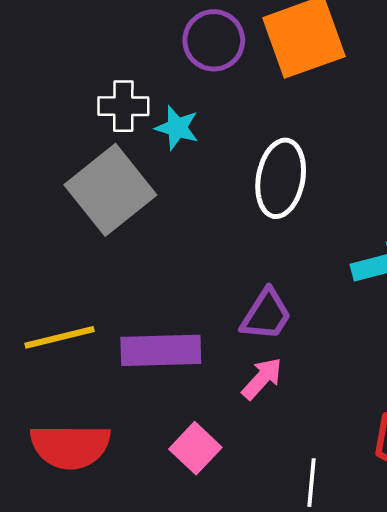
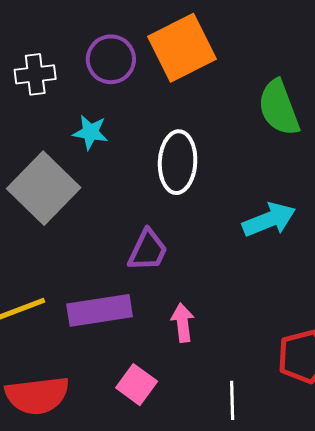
white cross: (123, 106) -> (35, 74), moved
purple trapezoid: (266, 315) -> (148, 250), moved
pink arrow: (262, 378) -> (183, 323), turned -42

